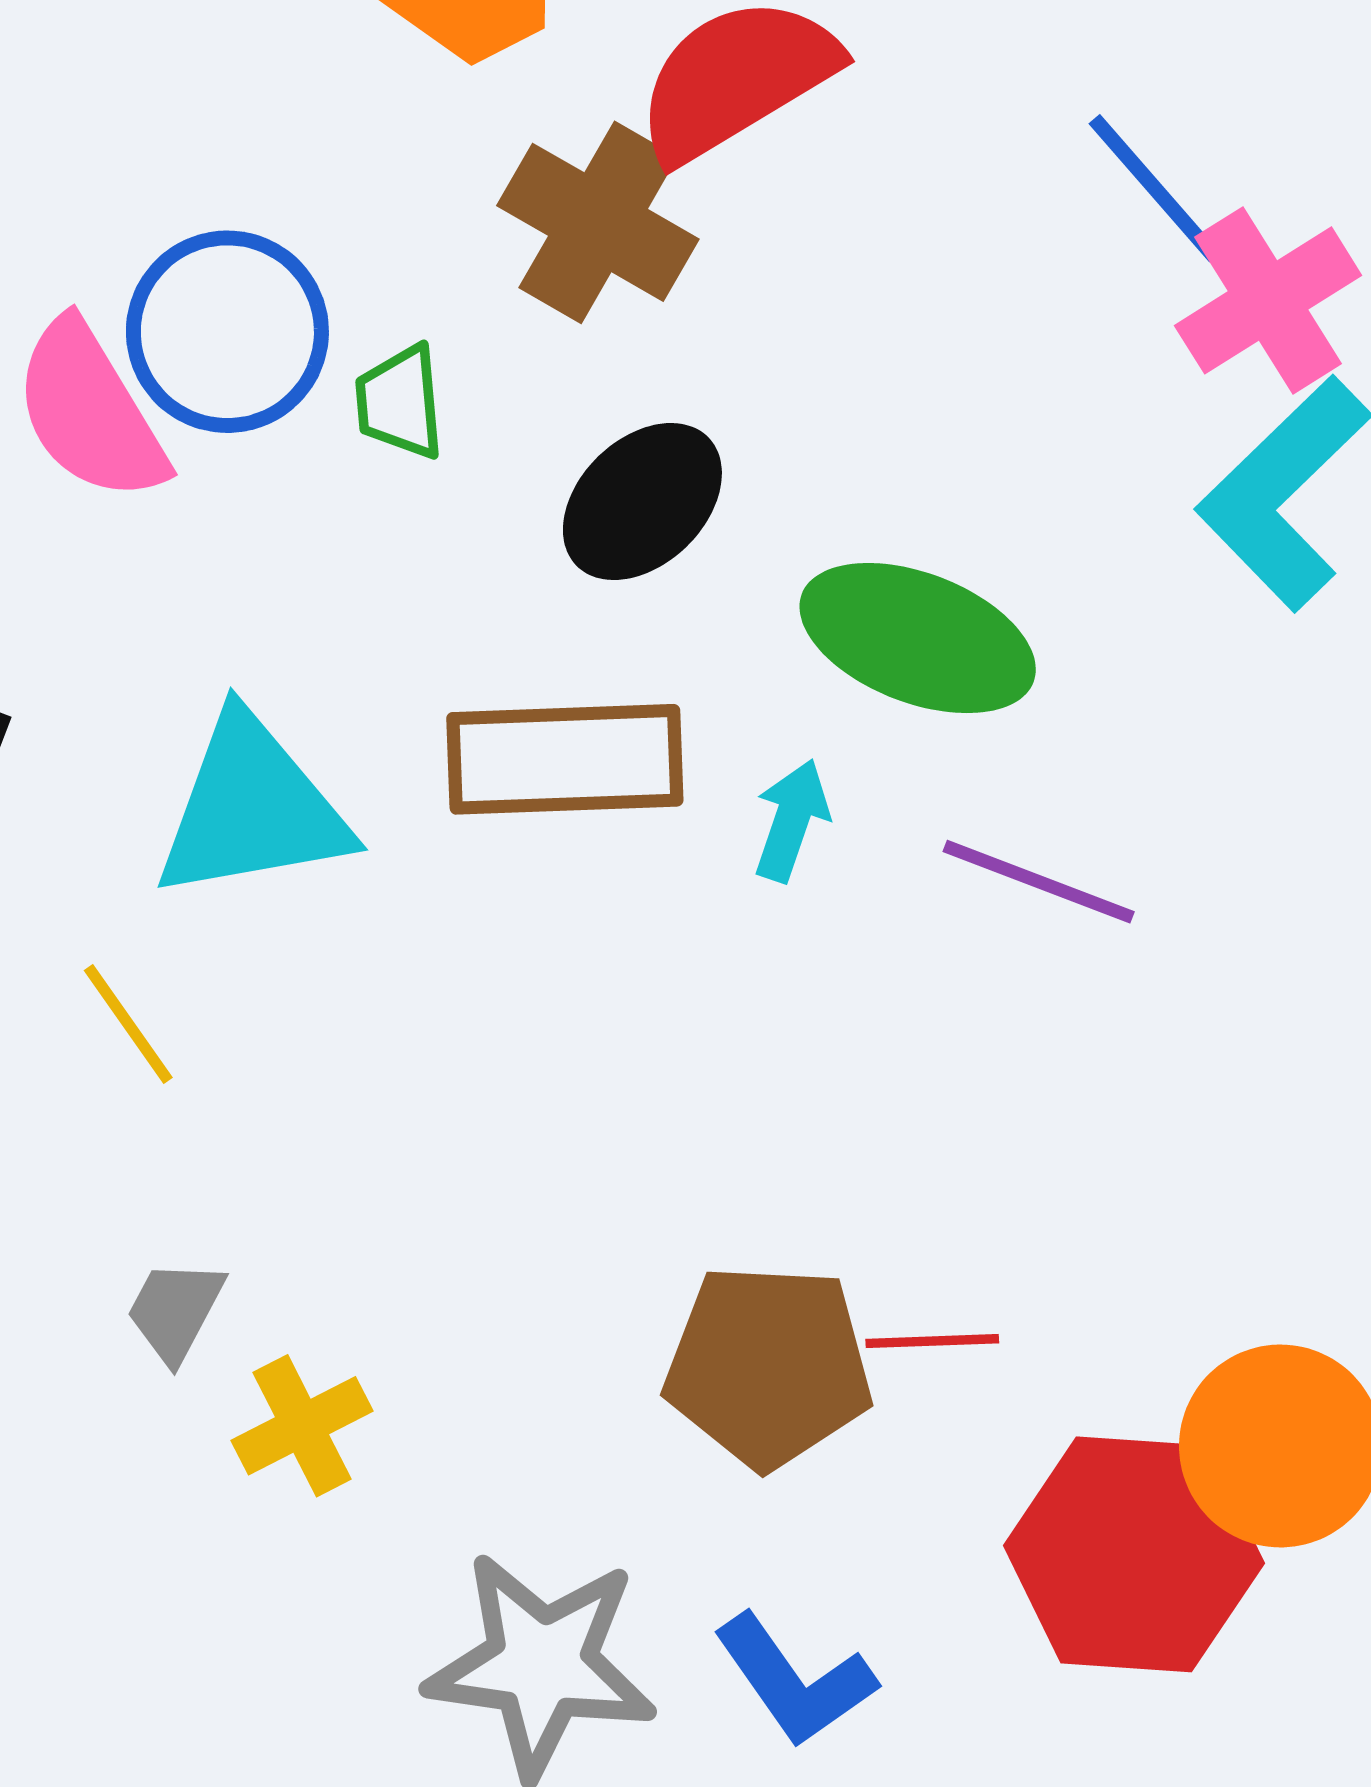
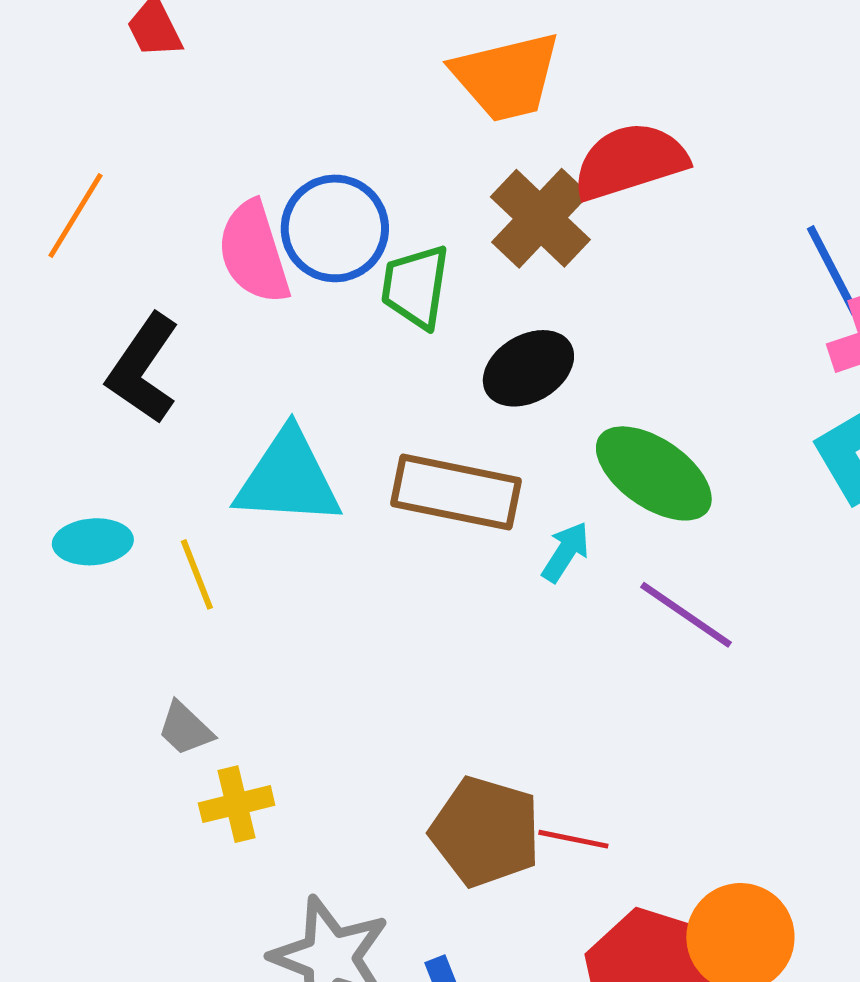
green trapezoid: (400, 402) -> (415, 287), size x1.4
gray trapezoid: (175, 1311) -> (185, 729), turned -88

